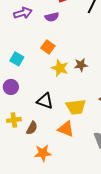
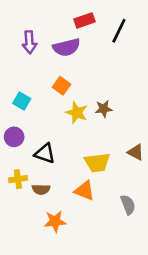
purple arrow: (23, 13) -> (29, 42), turned 102
purple semicircle: (52, 17) -> (67, 47), size x1.5
black triangle: (45, 101) -> (45, 154), moved
brown semicircle: (32, 128) -> (41, 189), turned 64

